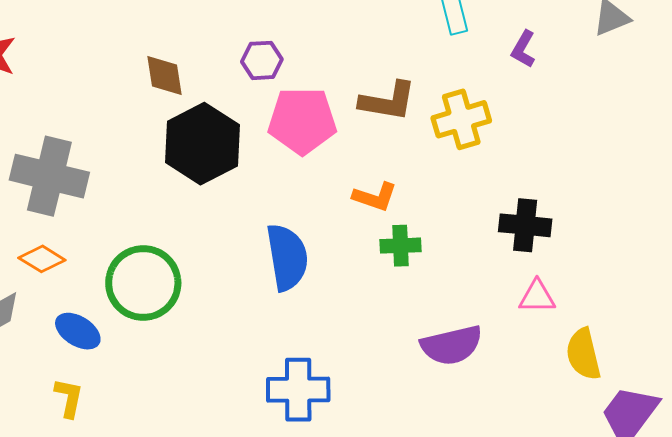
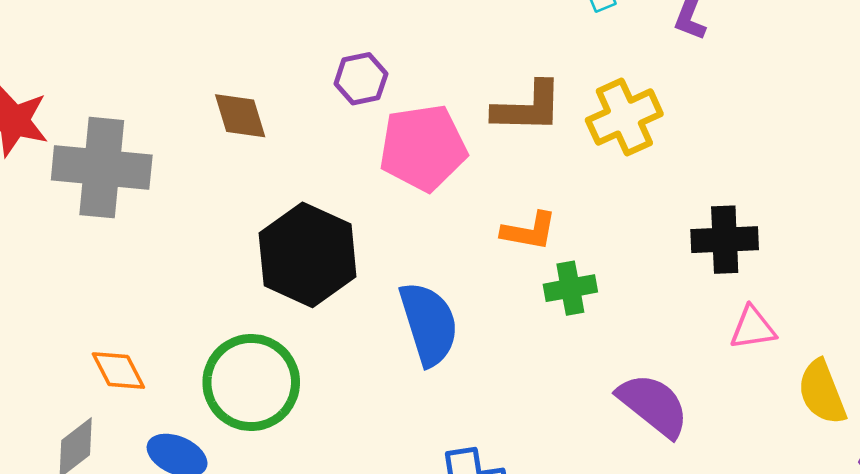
black hexagon: (202, 144) -> (308, 255), moved
gray cross: (49, 176) -> (102, 168), moved
orange diamond: (42, 259) -> (118, 371), turned 39
purple semicircle: (452, 345) -> (653, 405), turned -120

